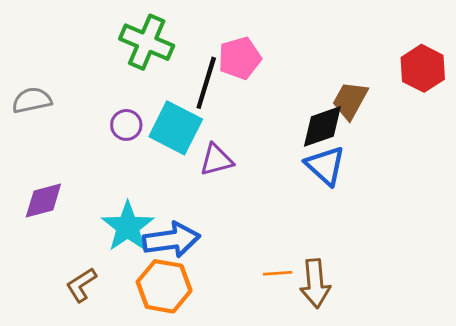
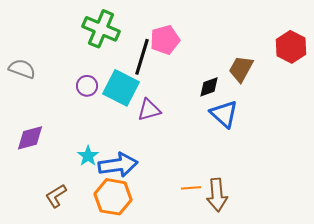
gray semicircle: (32, 100) -> (22, 69), turned 32
black diamond: (322, 126) -> (209, 87), moved, size x0.7
cyan star: (128, 227) -> (88, 156), size x0.6

